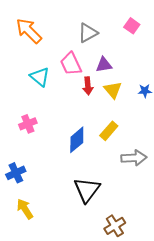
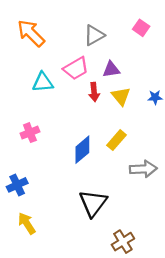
pink trapezoid: (71, 64) -> (76, 68), turned -95
cyan triangle: (40, 77) -> (43, 82), turned -45

